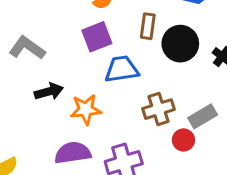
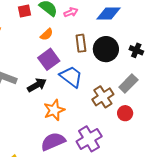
blue trapezoid: (122, 69) -> (71, 77), turned 60
black arrow: (49, 91) -> (37, 85), moved
gray rectangle: (203, 116) -> (128, 84), moved

